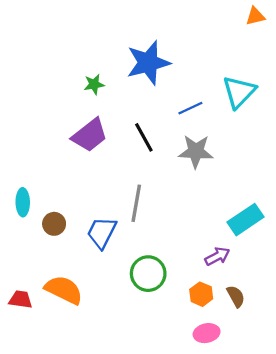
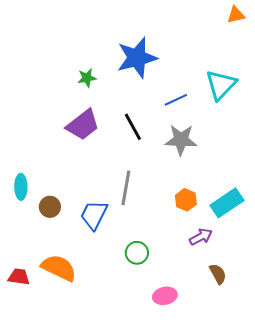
green circle: (148, 274) -> (137, 253), size x0.7
orange hexagon: (201, 294) -> (186, 200), moved
pink ellipse: (207, 333) -> (165, 296), moved

